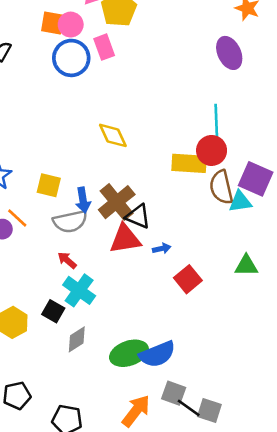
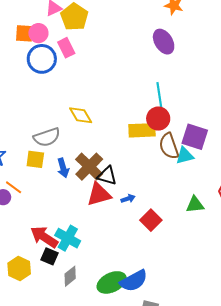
gray semicircle: (70, 221) -> (47, 137), moved
red arrow: (67, 260) -> (44, 237), moved, size x1.8

